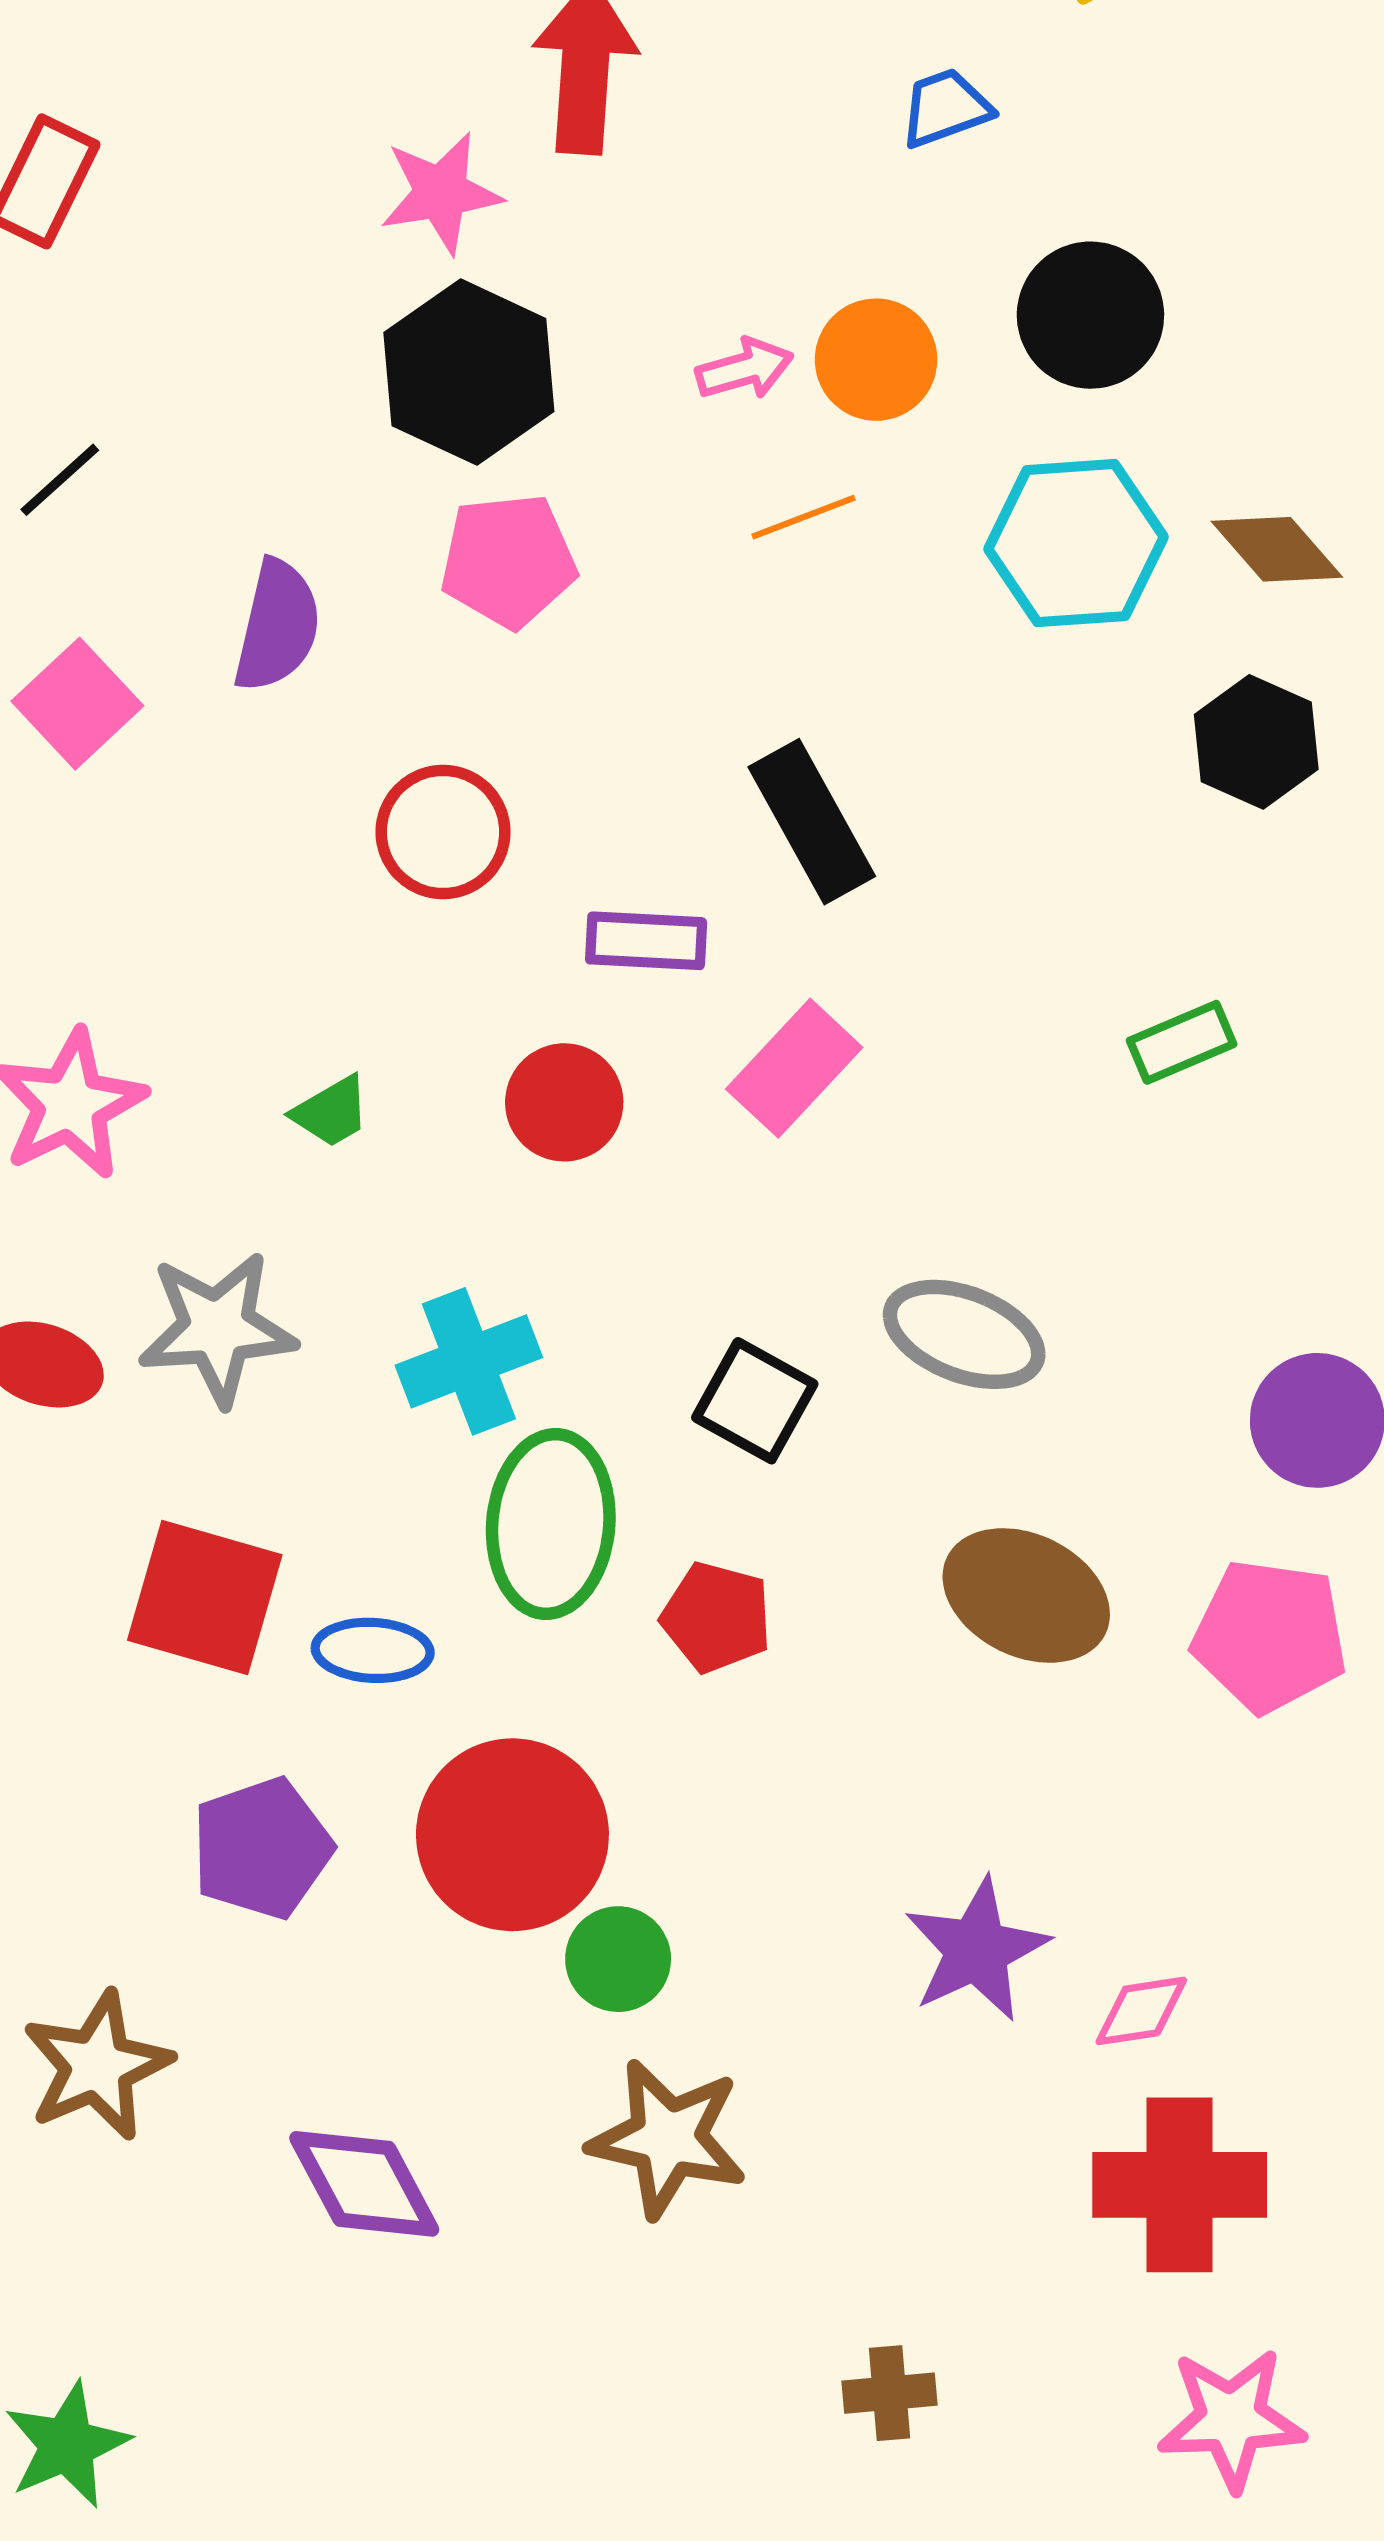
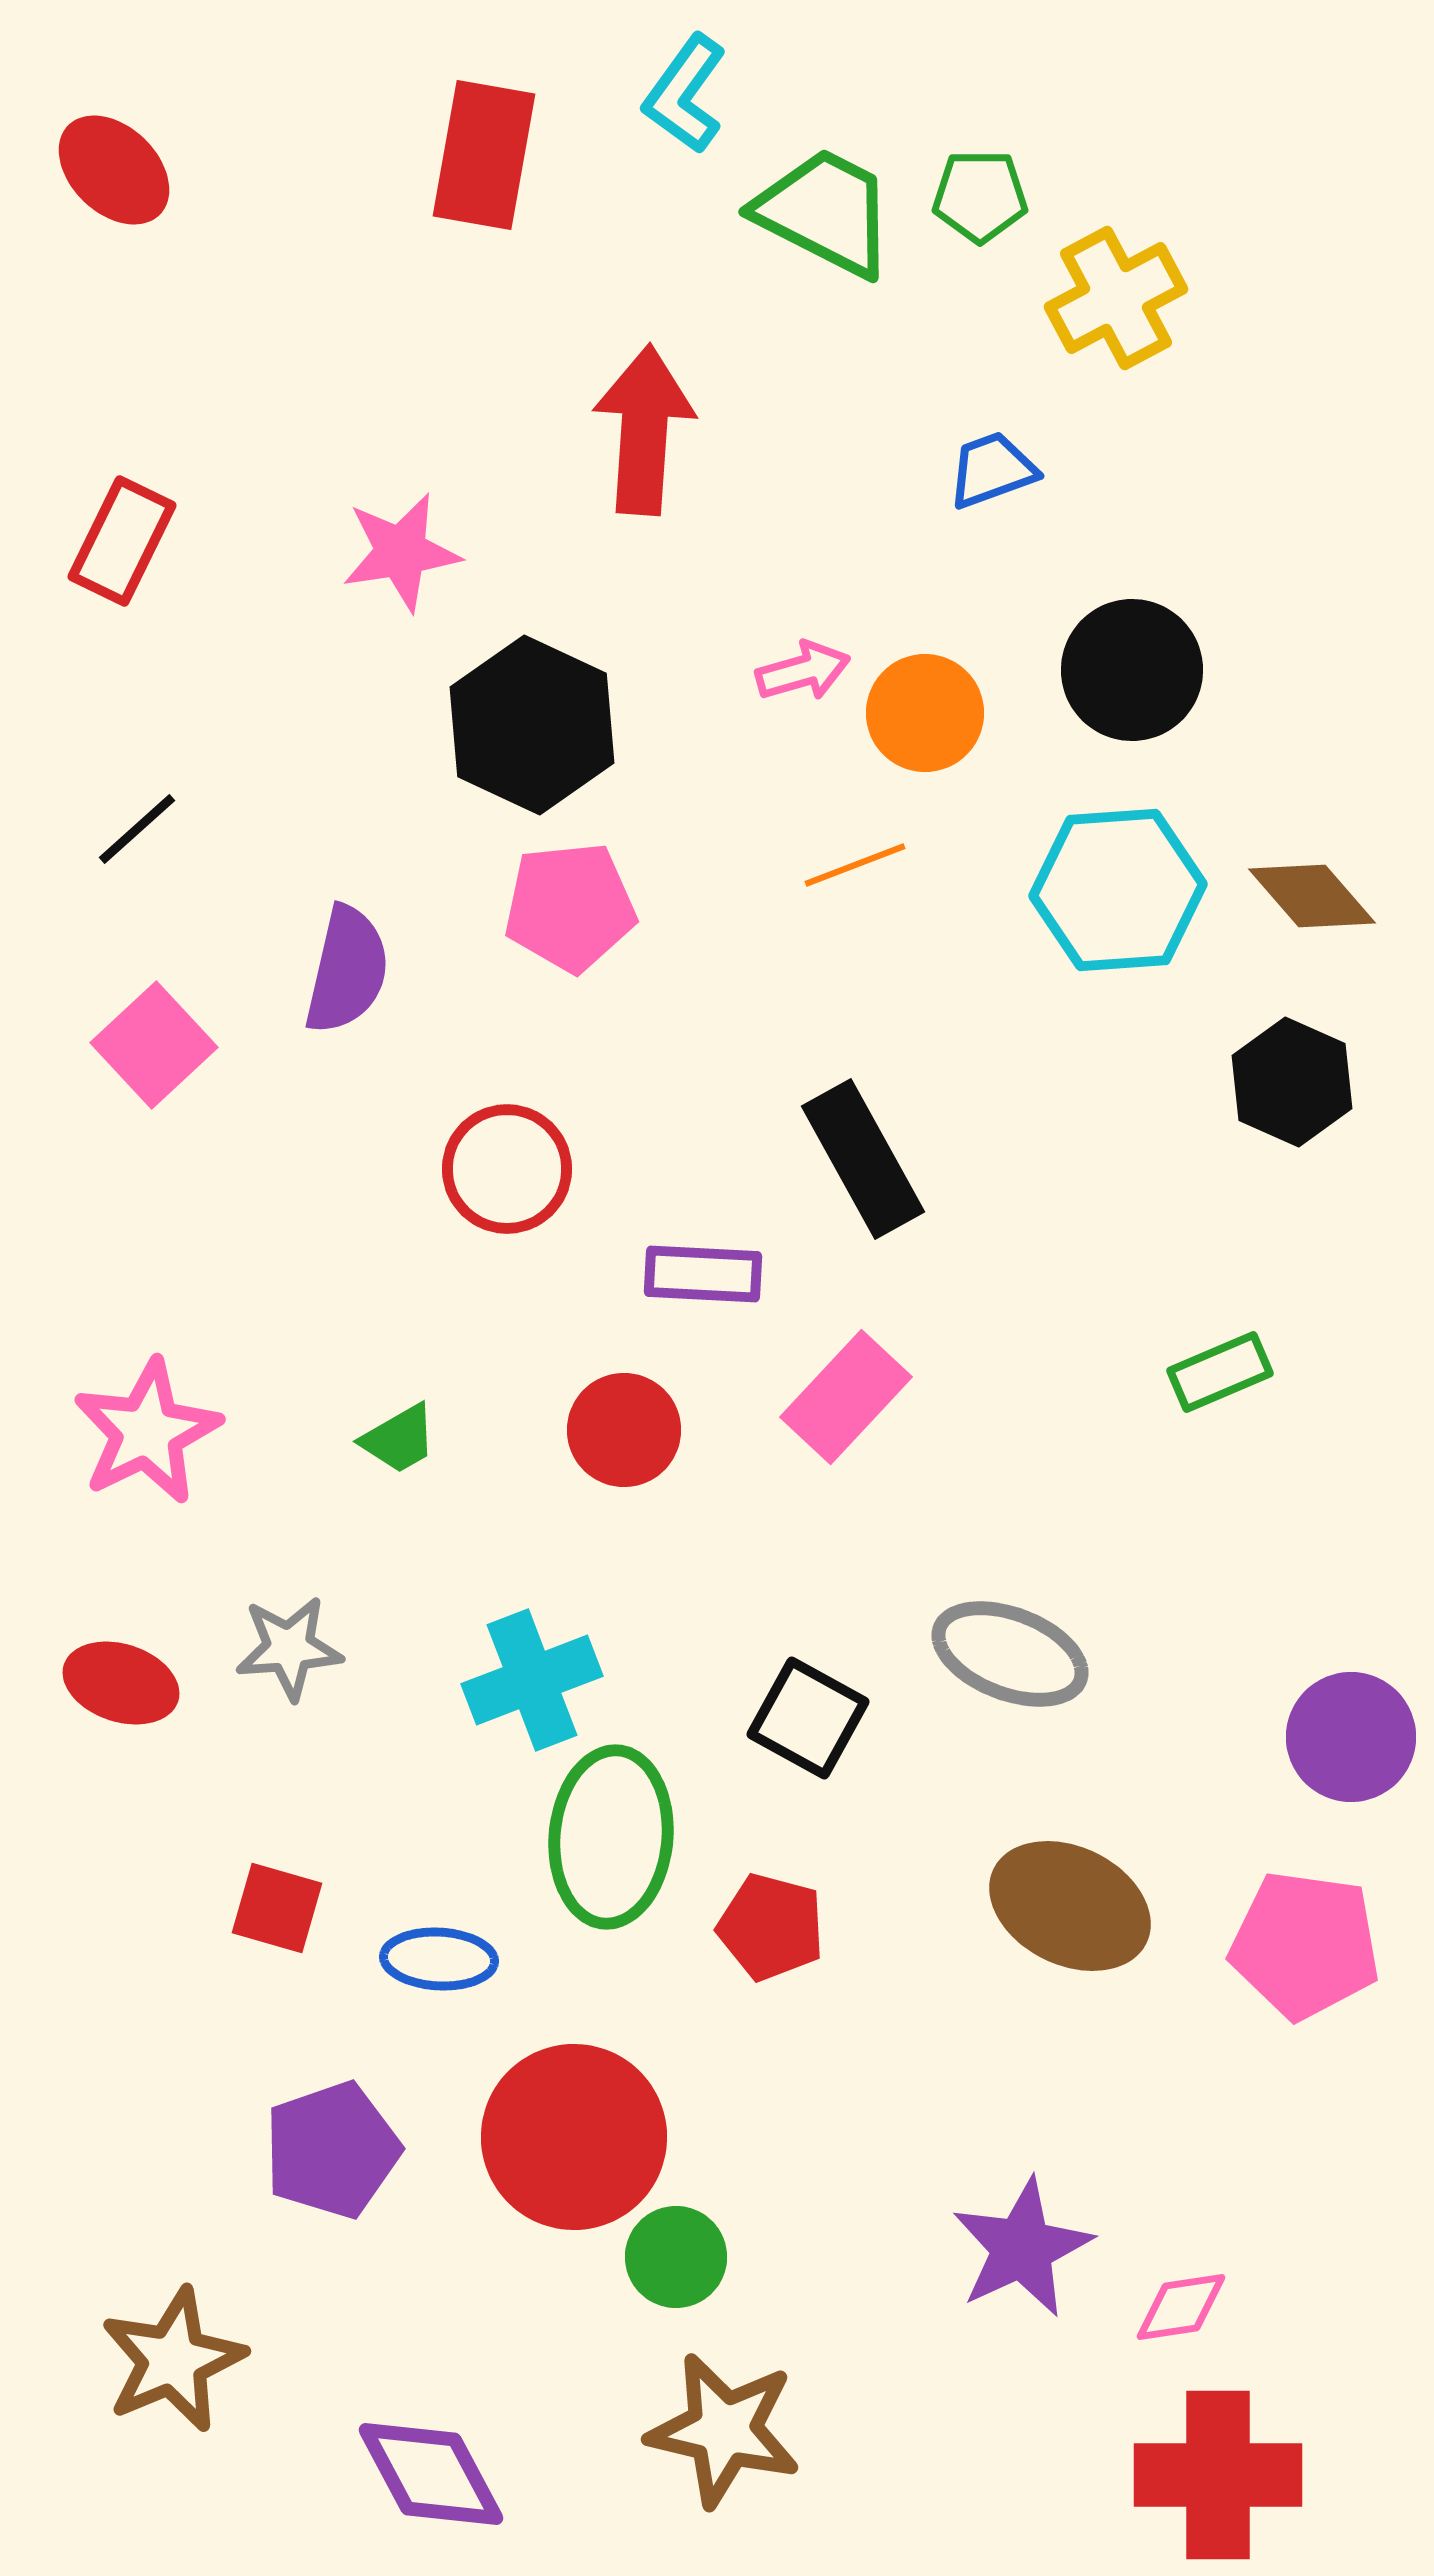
pink star: (441, 193) -> (401, 552), moved
pink arrow: (744, 369) -> (803, 671), moved
gray star: (217, 1328) -> (289, 1648), size x0.7
red square: (205, 1598) -> (277, 1908), size x0.6

